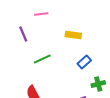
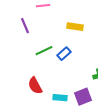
blue rectangle: (84, 62) -> (64, 54), moved

